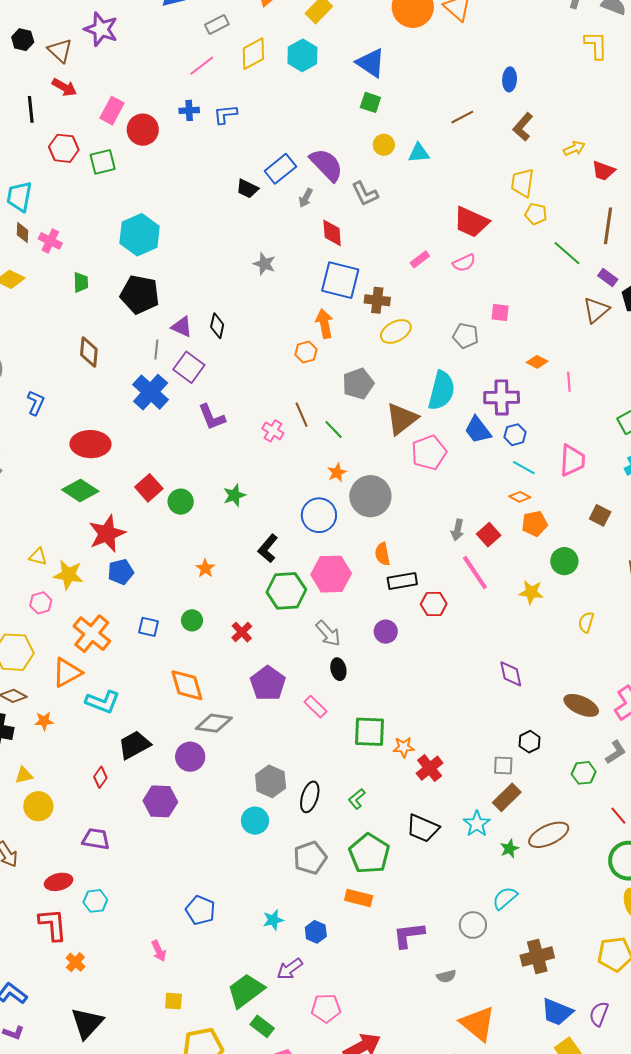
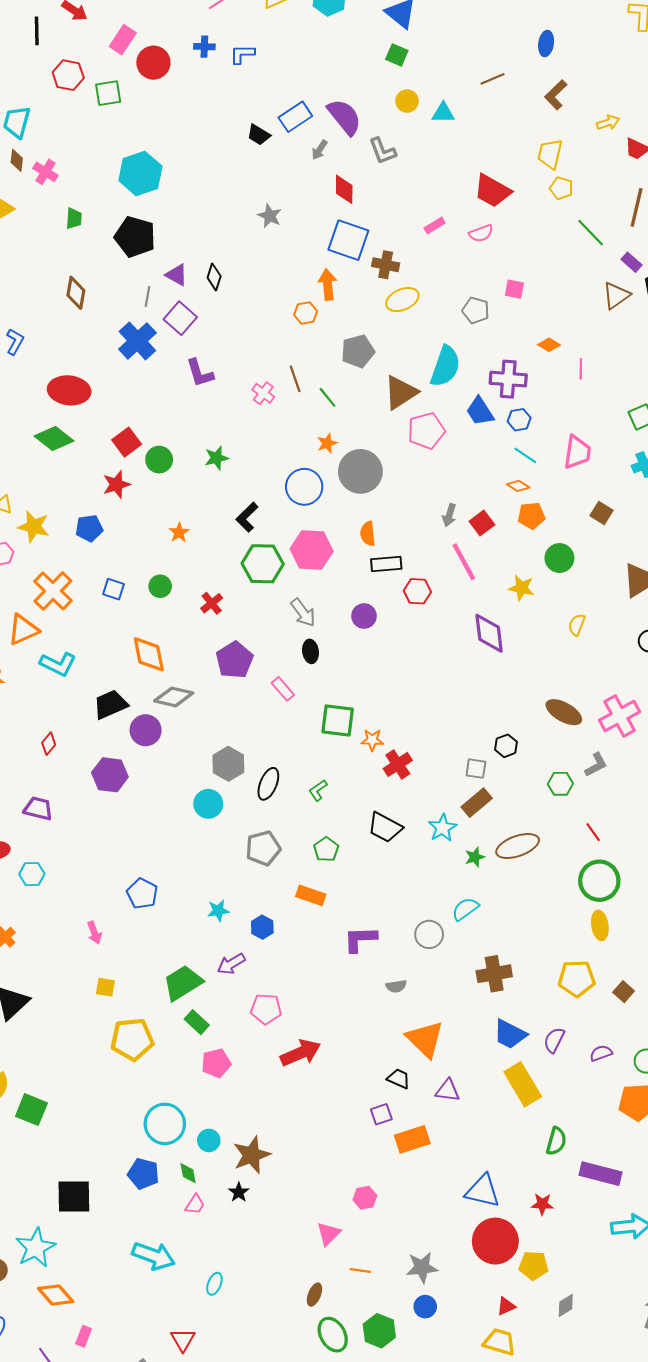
red star: (107, 534) -> (116, 484), moved, size x0.7
purple diamond: (511, 674) -> (489, 633), moved, size x1.4
black trapezoid: (134, 745) -> (110, 704), moved
green pentagon: (369, 854) -> (326, 849), size x0.6

